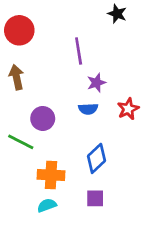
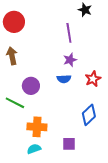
purple line: (79, 51) -> (69, 33), moved
blue diamond: (96, 158) -> (89, 115), moved

